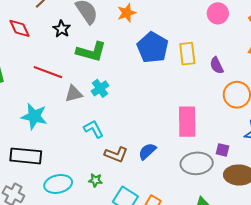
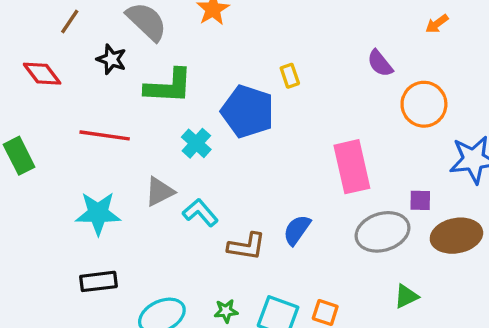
blue pentagon: (153, 47) -> (248, 111), moved
yellow rectangle: (187, 54) -> (290, 76), moved, size x0.6
gray triangle: (74, 94) -> (160, 192), moved
black rectangle: (26, 156) -> (98, 281), size x0.7
green star: (95, 180) -> (226, 311), moved

